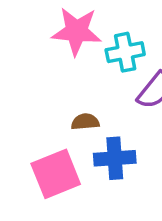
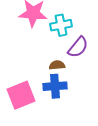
brown semicircle: (85, 122) -> (57, 65), moved

